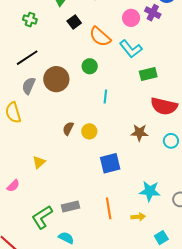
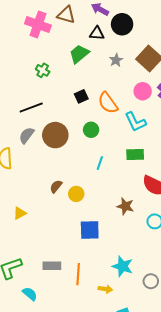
black square: (74, 22) -> (81, 96), moved
green rectangle: (148, 74) -> (135, 155), moved
gray rectangle: (70, 207) -> (52, 266), moved

